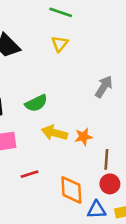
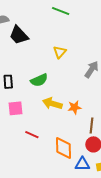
yellow triangle: (60, 44) -> (60, 52), moved
red line: (30, 174) -> (32, 135), turned 40

